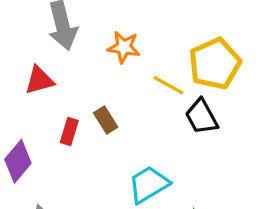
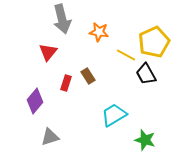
red triangle: (39, 80) -> (48, 52), turned -36

